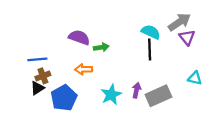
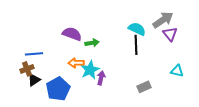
brown cross: (43, 76) -> (27, 69), moved
purple arrow: (136, 90) -> (101, 78), moved
cyan star: (111, 95) -> (90, 70), moved
gray rectangle: (158, 96) -> (144, 87), size x0.6

